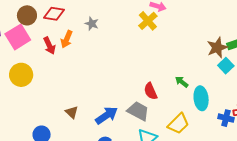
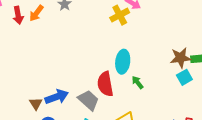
red semicircle: (151, 91) -> (105, 84), size x1.4
cyan ellipse: (201, 98) -> (123, 62), moved
brown triangle: (72, 112) -> (36, 104), moved

